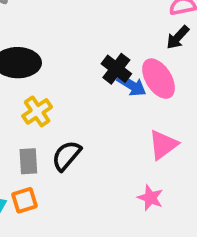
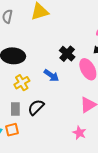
black cross: (116, 69) -> (67, 54), moved
blue arrow: (132, 85) -> (51, 75), moved

